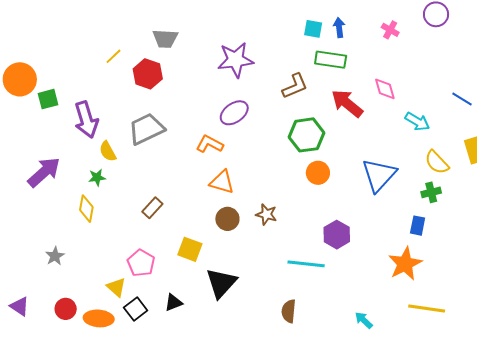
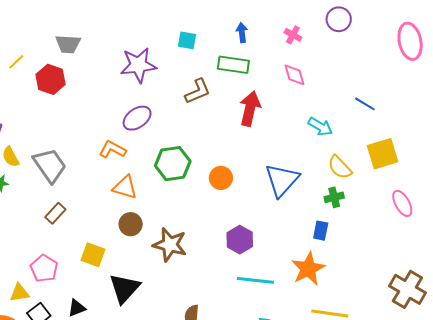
cyan square: (313, 29) -> (187, 40), moved
pink diamond: (385, 89) -> (294, 75), moved
red arrow: (347, 103) -> (250, 109), turned 64
gray trapezoid: (146, 129) -> (50, 165), moved, turned 81
green hexagon: (306, 135) -> (173, 164), moved
brown star: (266, 214) -> (170, 245), moved, size x1.6
cyan line: (306, 264) -> (255, 280), moved
yellow triangle: (116, 287) -> (20, 293), turned -50

